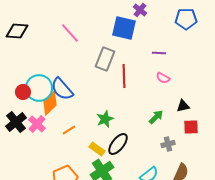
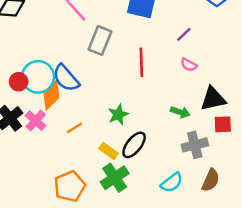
purple line: (159, 53) -> (184, 34), turned -48
gray rectangle: (105, 59) -> (100, 40), moved
black triangle: (183, 106) -> (213, 99), size x1.6
green arrow: (156, 117) -> (180, 112), turned 63
gray cross: (168, 144) -> (195, 145), size x1.5

